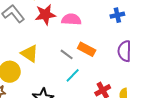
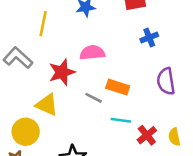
red star: (45, 15) -> (62, 72), moved
cyan line: (73, 75) -> (121, 120), moved, turned 63

